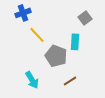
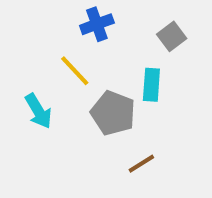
blue cross: (23, 13) -> (97, 24), moved
cyan arrow: (32, 80) -> (38, 111), moved

